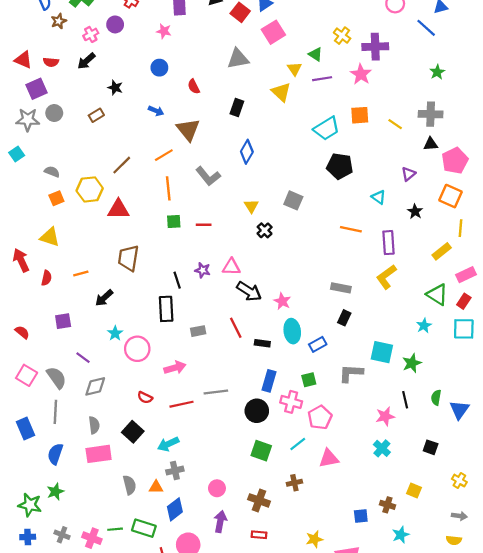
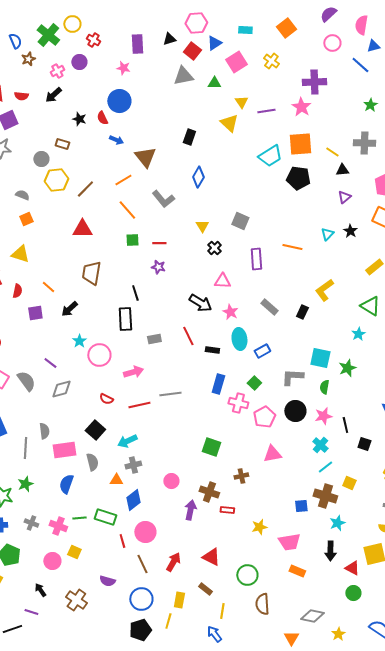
pink square: (273, 32) -> (236, 62), moved
yellow cross: (342, 36) -> (271, 61), moved
green triangle: (315, 54) -> (214, 83), moved, turned -32
gray triangle: (238, 59) -> (183, 76), moved
blue circle: (159, 68) -> (119, 101), size x1.5
red semicircle: (194, 86) -> (102, 118), moved
gray circle: (54, 113) -> (41, 159), moved
brown rectangle: (96, 115) -> (62, 144), turned 48
orange square: (360, 115) -> (300, 144), size x1.4
black triangle: (431, 144) -> (342, 170), moved
black pentagon: (340, 166) -> (298, 178), moved
orange line: (168, 188) -> (127, 210), turned -35
yellow hexagon: (90, 189) -> (56, 180), moved
cyan triangle: (379, 197) -> (327, 234), moved, turned 40
purple rectangle: (389, 243) -> (256, 259), moved
pink triangle: (231, 267) -> (222, 281), moved
purple star: (203, 270) -> (158, 267), moved
orange line: (81, 274) -> (48, 287), turned 56
gray rectangle: (341, 288) -> (269, 307), moved, turned 30
black rectangle: (344, 318) -> (302, 312), moved
purple square: (63, 321) -> (35, 313), moved
green square: (309, 380) -> (254, 383), turned -32
green semicircle: (436, 397) -> (324, 387), moved
black line: (405, 400) -> (345, 425), moved
black circle: (257, 411) -> (295, 411), moved
gray line: (55, 412) -> (25, 448), moved
gray semicircle: (94, 425) -> (44, 431), moved
cyan line: (298, 444) -> (325, 467), moved
blue semicircle: (55, 454) -> (66, 484), moved
gray semicircle: (130, 485) -> (92, 462), moved
brown cross: (387, 505) -> (325, 496), size x1.6
purple arrow: (220, 521) -> (190, 510), moved
red rectangle: (259, 535) -> (227, 510), moved

